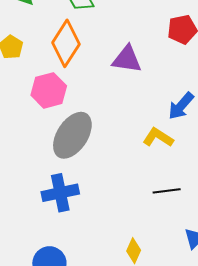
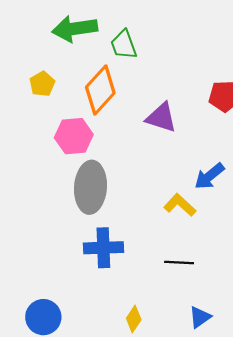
gray ellipse: (72, 135) -> (91, 187), turned -39
blue cross: (60, 193) -> (103, 248), moved

